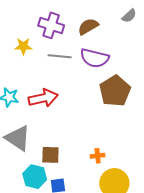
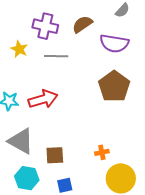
yellow star: (23, 46) -> (19, 49), turned 30
purple semicircle: (95, 58) -> (114, 43), moved
cyan hexagon: (35, 177) -> (27, 178), moved

